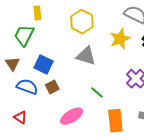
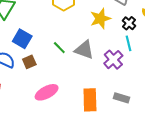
gray triangle: (86, 56) -> (84, 50), moved
green line: (97, 93) -> (59, 48), moved

